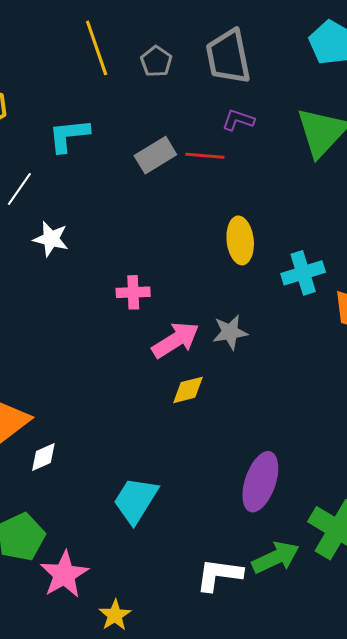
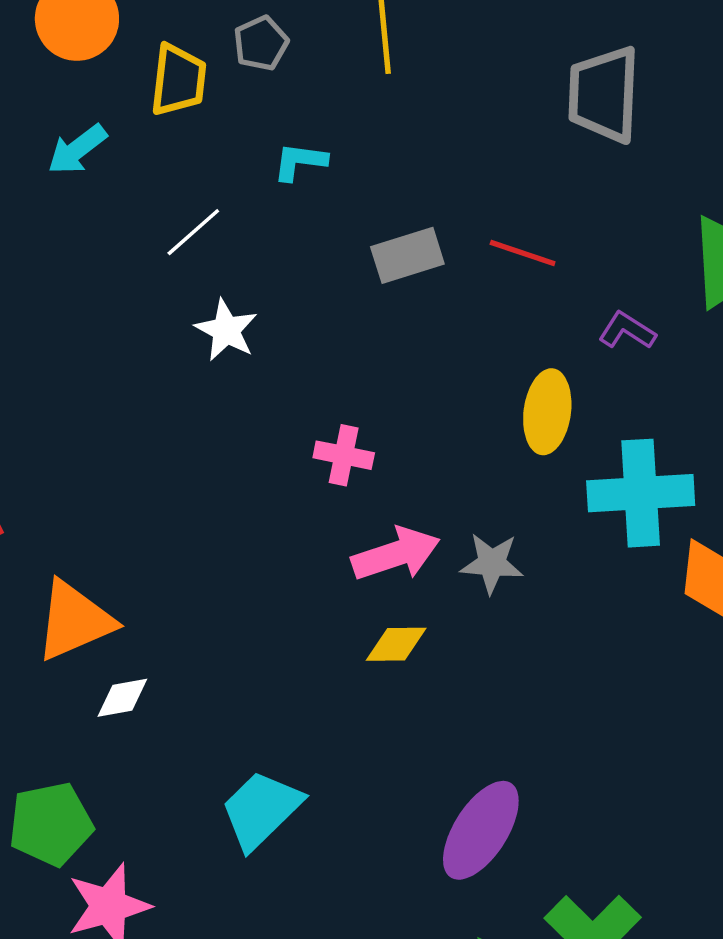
gray pentagon: (156, 61) -> (261, 43), moved
purple L-shape: (238, 120) -> (627, 331), moved
cyan L-shape: (69, 135) -> (300, 162), size x0.7
gray rectangle: (155, 155) -> (407, 255), moved
cyan cross: (303, 273) -> (641, 493), size x1.4

